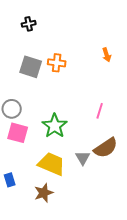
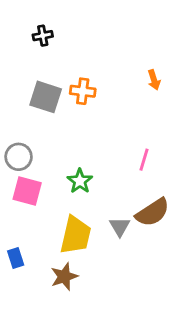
green star: (55, 126) -> (80, 181), size x0.7
yellow trapezoid: (52, 164) -> (76, 235), turned 80

